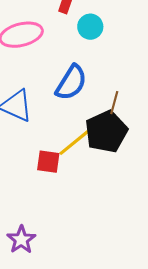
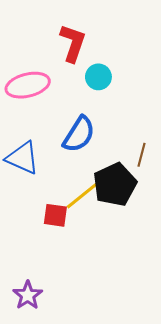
brown line: (114, 103) -> (142, 155), moved

